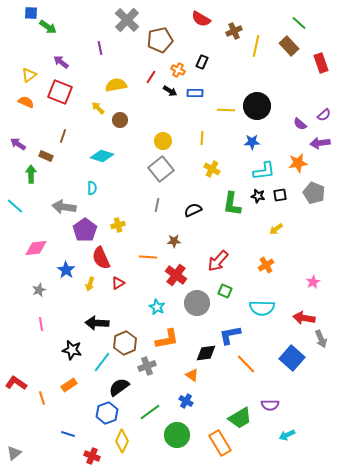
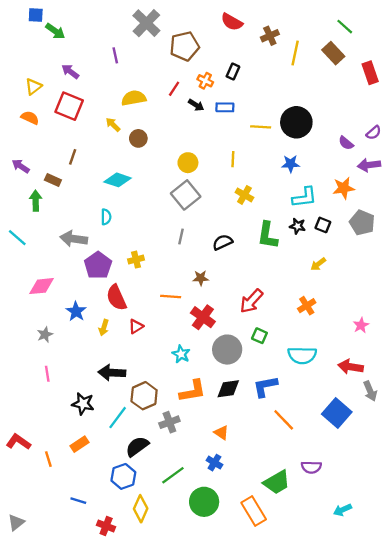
black square: (280, 195) -> (323, 225), turned 32
black diamond: (206, 353) -> (228, 389), moved
cyan arrow: (287, 435) -> (342, 510), moved

